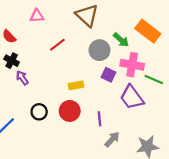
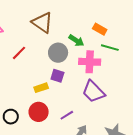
orange rectangle: (148, 31) -> (100, 29), size x0.6
purple square: (108, 75) -> (57, 76), moved
green line: (154, 79) -> (110, 48), moved
purple line: (100, 119) -> (67, 115), turned 72

